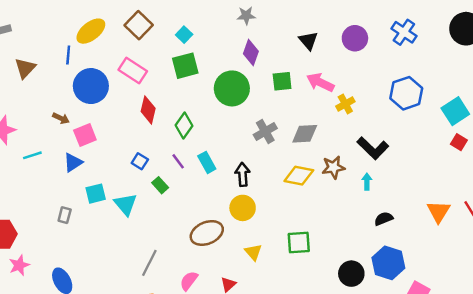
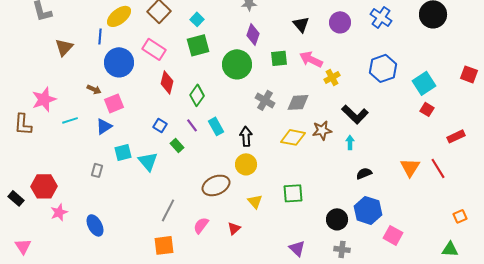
gray cross: (265, 131) -> (265, 100), turned -30

